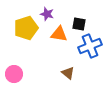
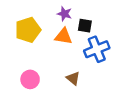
purple star: (47, 14) -> (64, 14), moved
pink circle: (14, 74) -> (30, 79), moved

